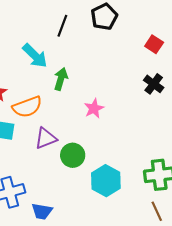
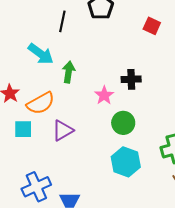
black cross: (154, 84) -> (131, 79), moved, turned -30
green circle: (73, 155) -> (123, 123), moved

